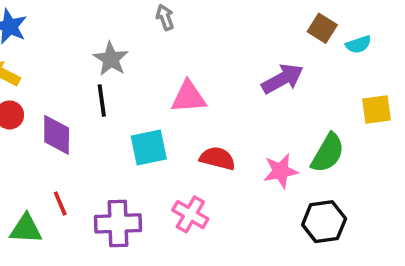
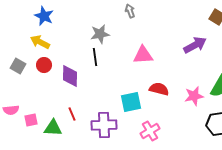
gray star: (111, 59) -> (100, 34), turned 30
cyan square: (149, 148) -> (131, 102), moved
pink cross: (190, 214) -> (150, 131), moved, turned 30

